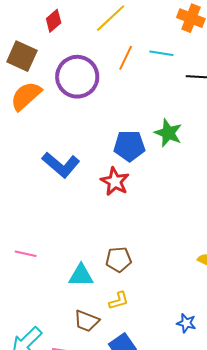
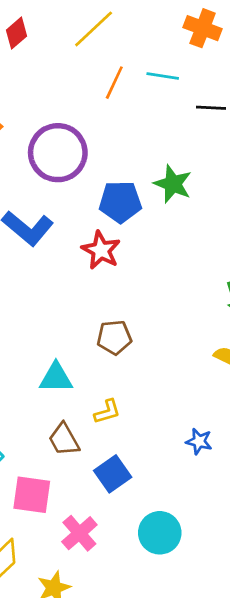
purple circle: (77, 77) -> (58, 153), moved
brown pentagon: (119, 260) -> (114, 337), moved
brown trapezoid: (87, 321) -> (64, 439), turned 40

